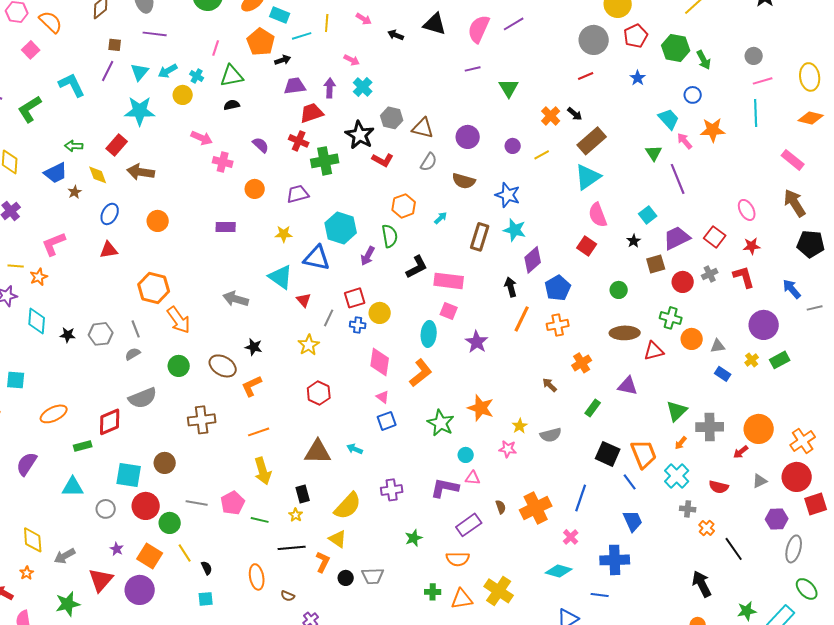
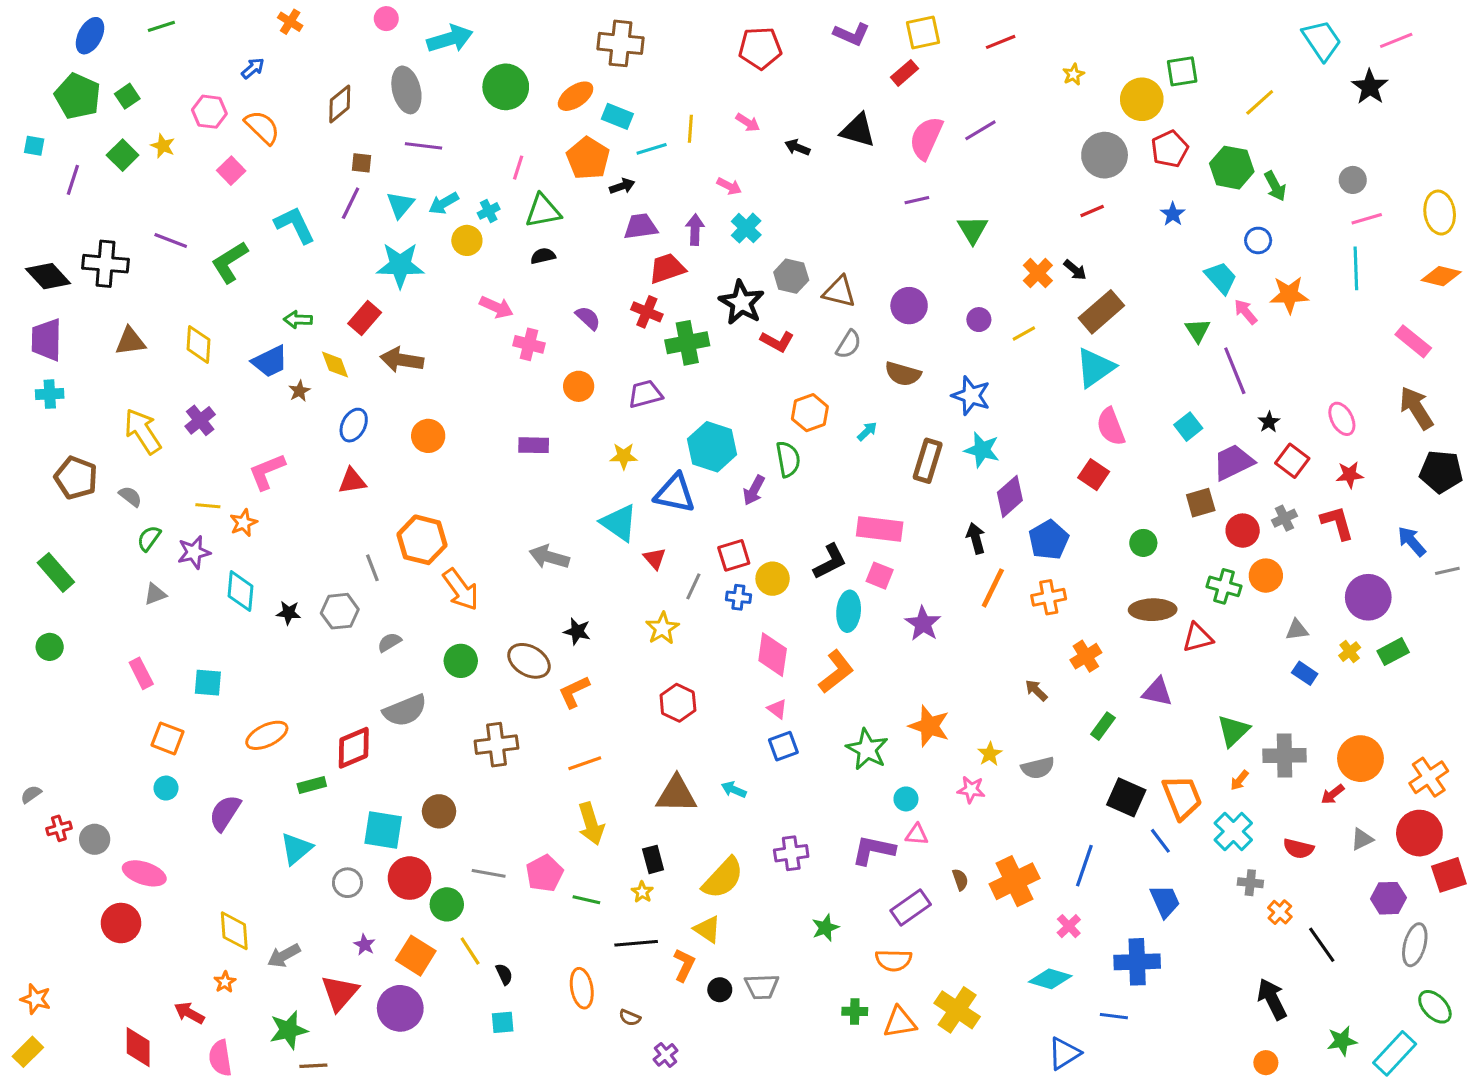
cyan cross: (197, 76) -> (489, 211), turned 32
black star: (634, 241) -> (1269, 422), moved
black L-shape: (417, 267) -> (830, 562), moved
gray line: (136, 329) -> (372, 568), moved
orange circle: (692, 339) -> (1266, 576), moved
cyan triangle: (73, 487) -> (296, 849), turned -40

